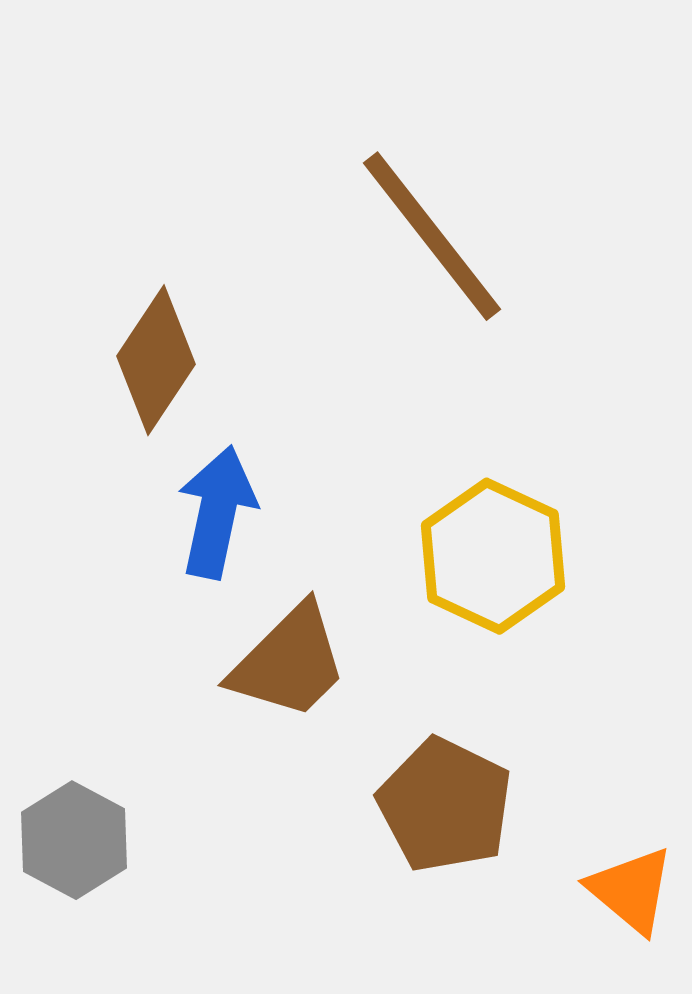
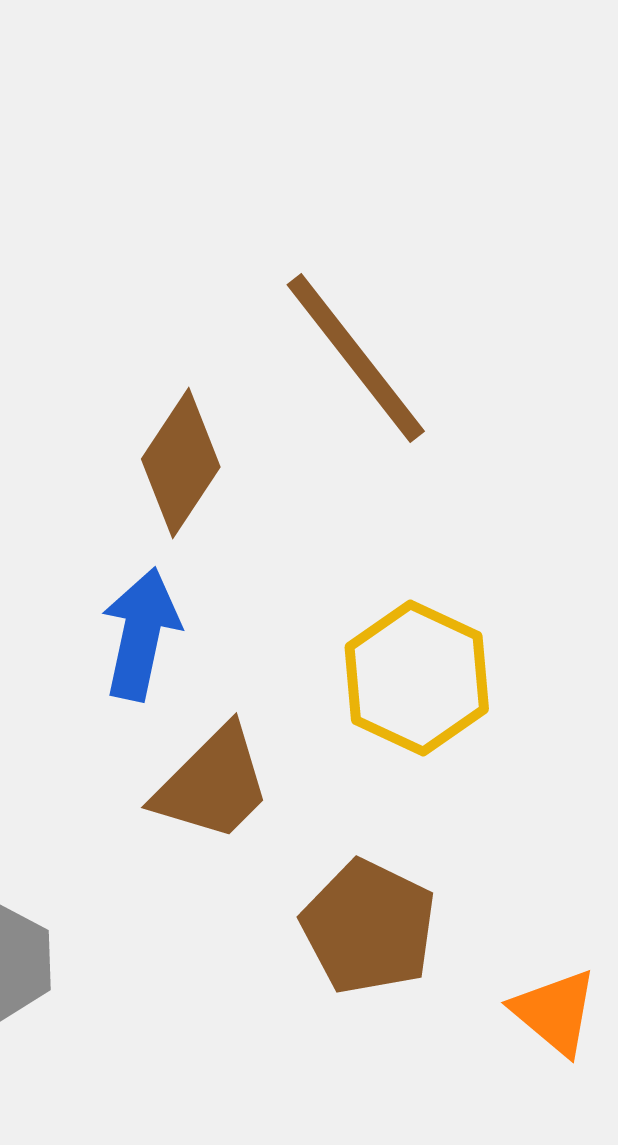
brown diamond: (156, 360) -> (181, 463), moved

